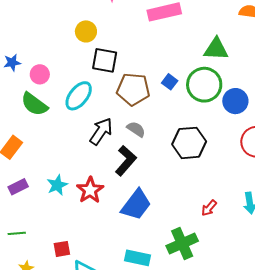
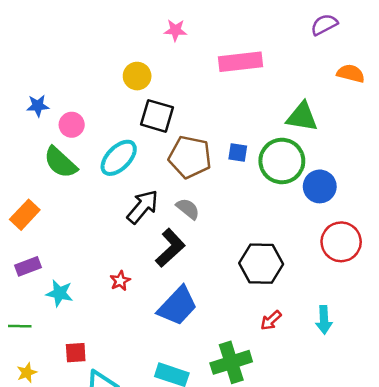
blue square: (170, 82) -> (238, 152), turned -35
black hexagon: (189, 143) -> (261, 264), moved
cyan star: (57, 185) -> (59, 293), moved, turned 30
red star: (90, 190) -> (120, 281), size x0.6

